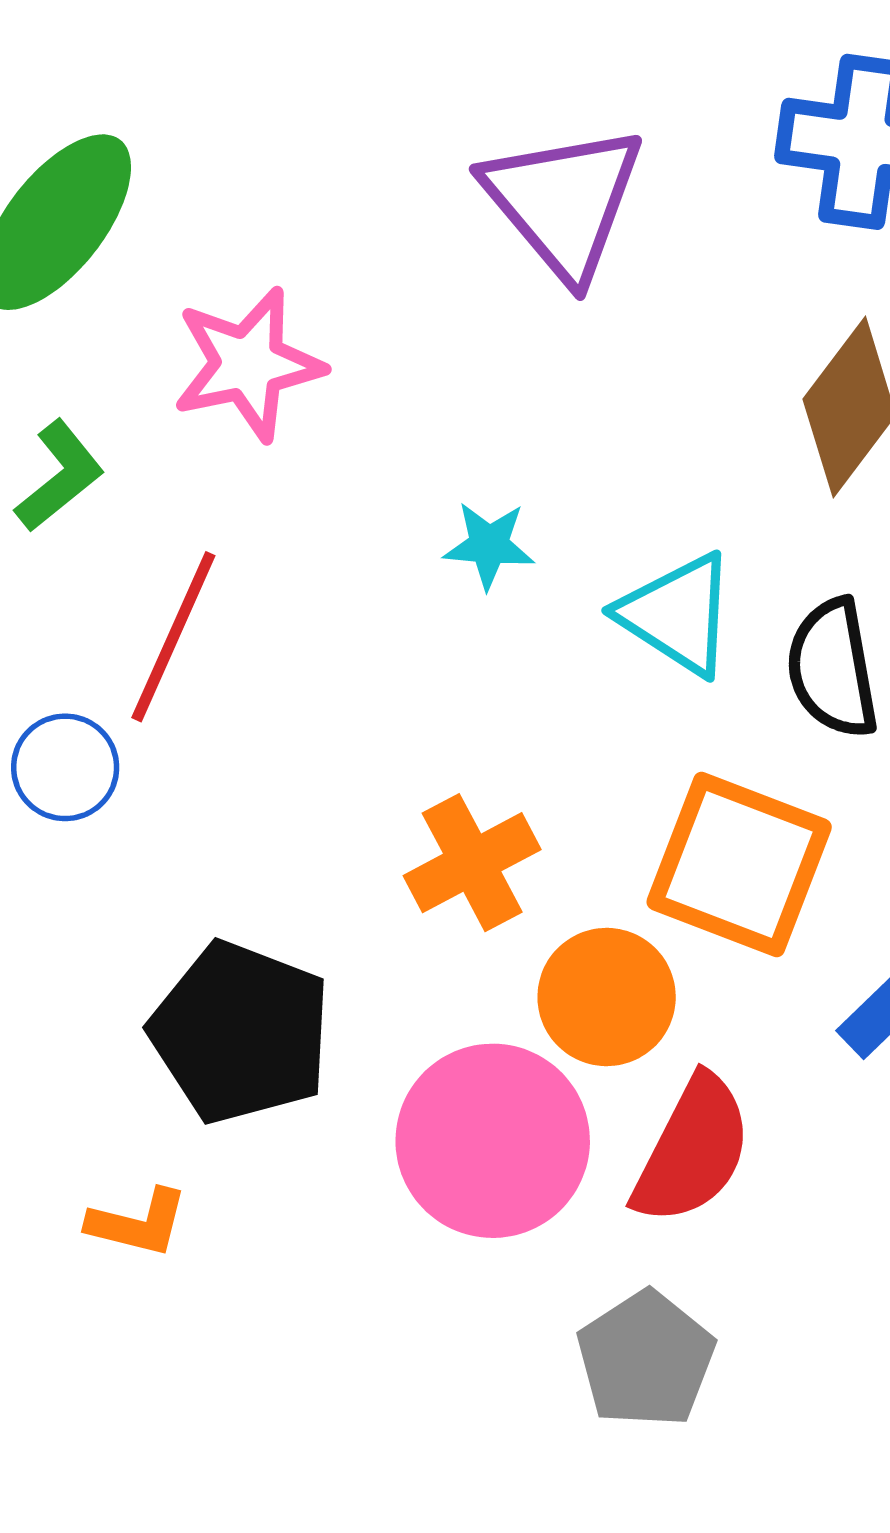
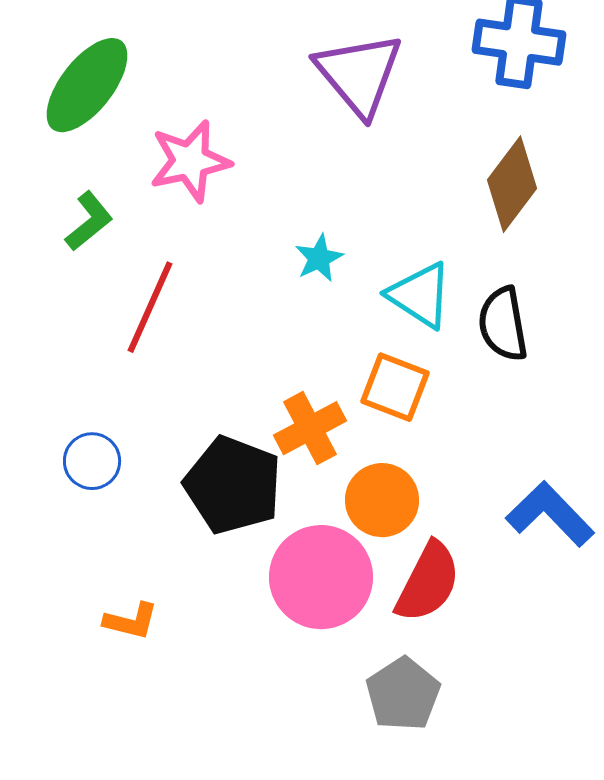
cyan star: (489, 545) -> (319, 258), turned -30
blue circle: (65, 767) -> (92, 461), moved
orange square: (739, 864) -> (395, 387), moved, size x0.7
black pentagon: (241, 1033) -> (233, 485), moved

